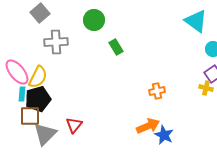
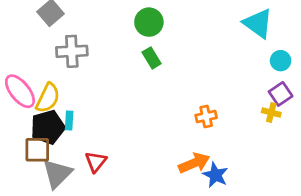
green circle: (94, 20) -> (149, 22), moved
cyan rectangle: (22, 94) -> (69, 120), moved

